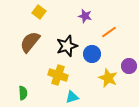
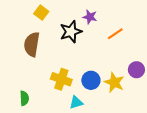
brown semicircle: (30, 42) -> (32, 44), turned -30
black star: (67, 46) -> (71, 32), moved
blue circle: (92, 54) -> (91, 80), moved

